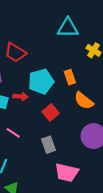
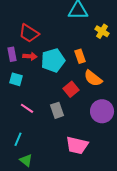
red arrow: (21, 96) -> (30, 56), moved
red square: (51, 112) -> (71, 89), moved
gray rectangle: (48, 145) -> (57, 110), moved

